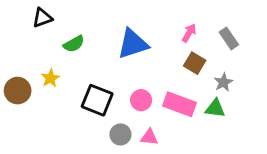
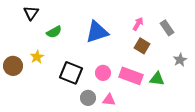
black triangle: (42, 18) -> (31, 13), turned -35
gray star: (223, 82) -> (180, 60), moved

